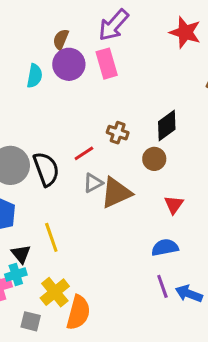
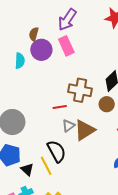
brown cross: (118, 133) -> (80, 90), size x1.6
red line: (84, 153) -> (60, 107), turned 32
black semicircle: (46, 169) -> (56, 151), moved
black triangle: (21, 254) -> (27, 169), moved

